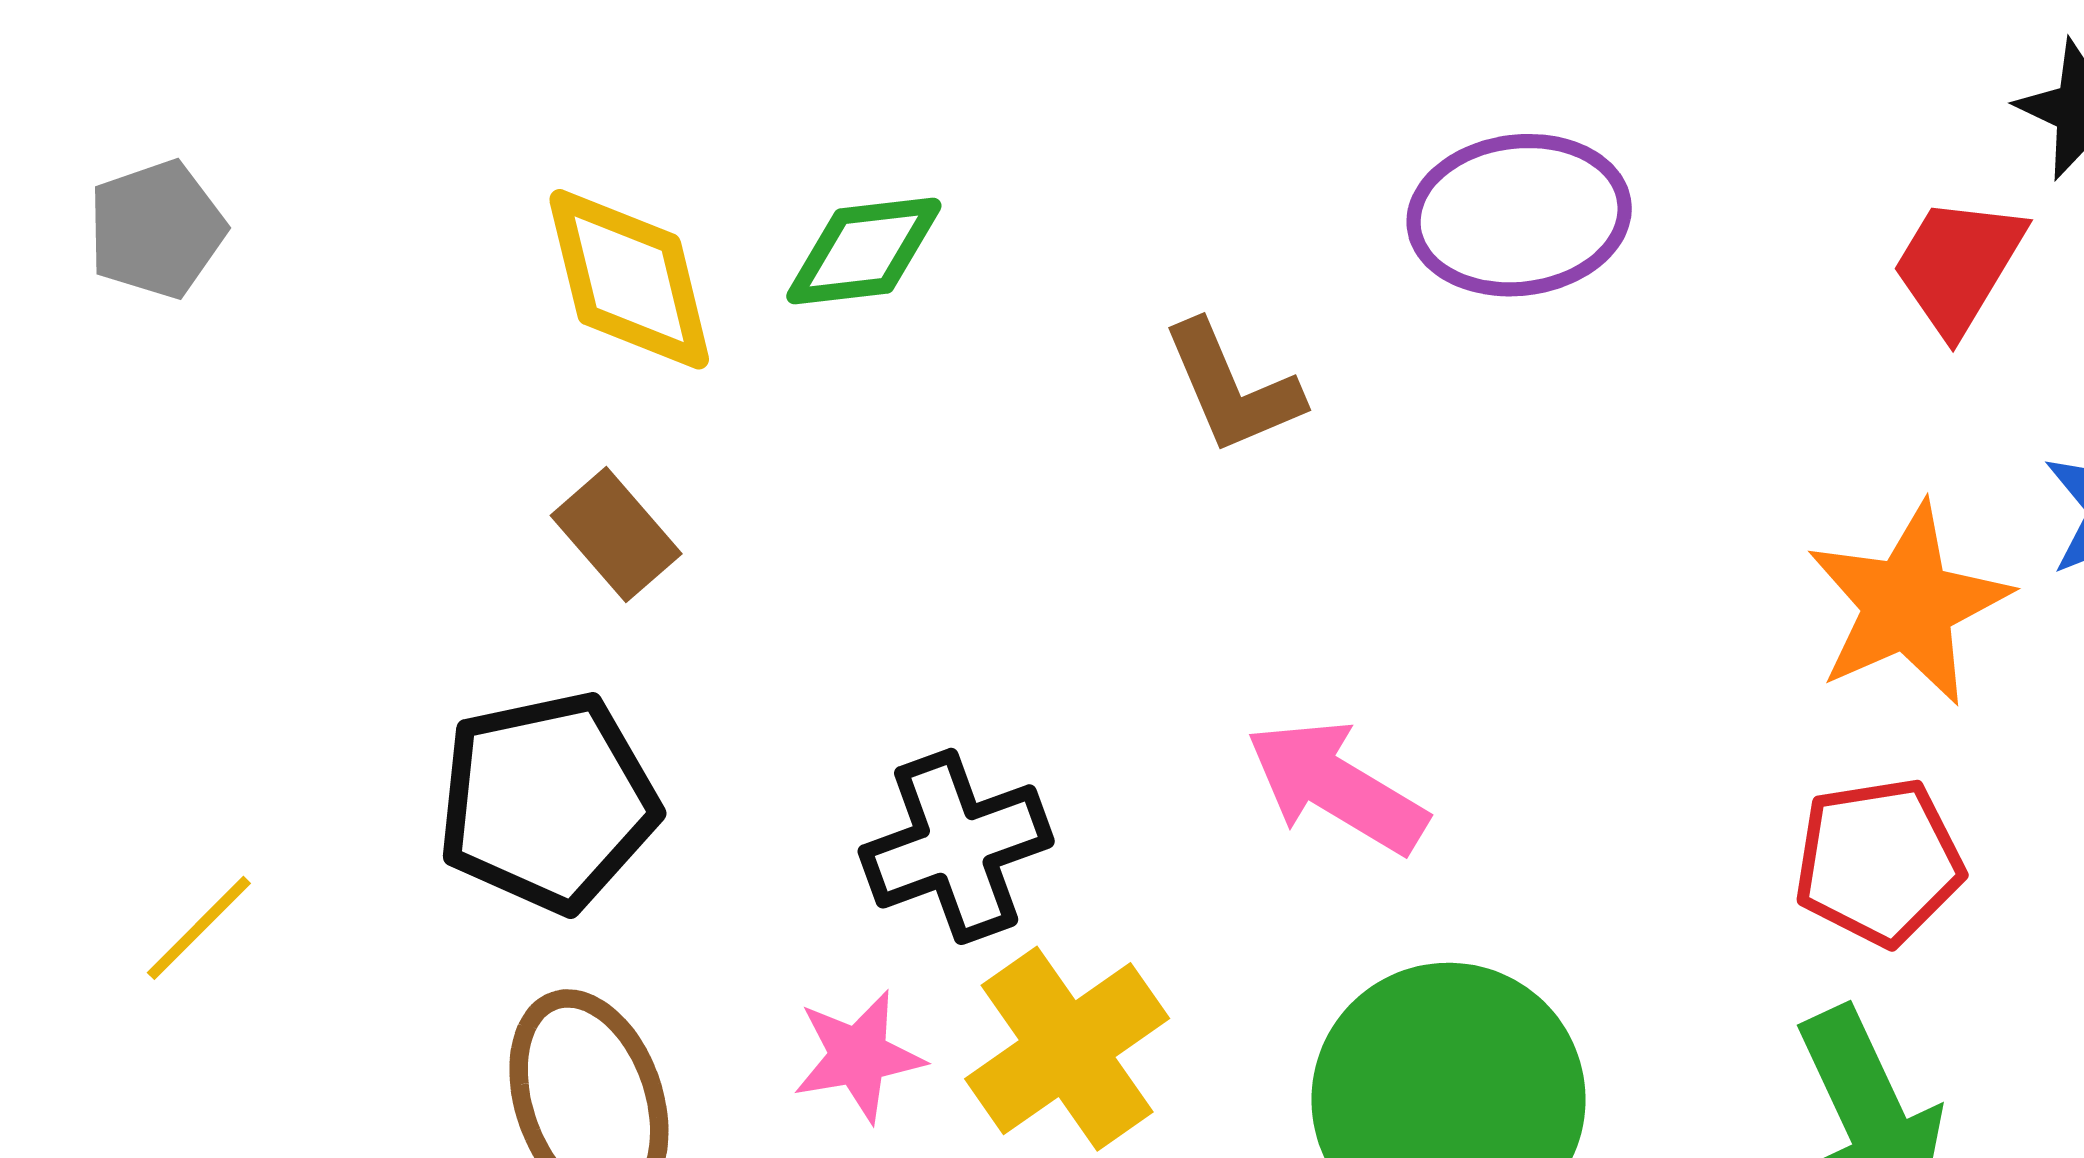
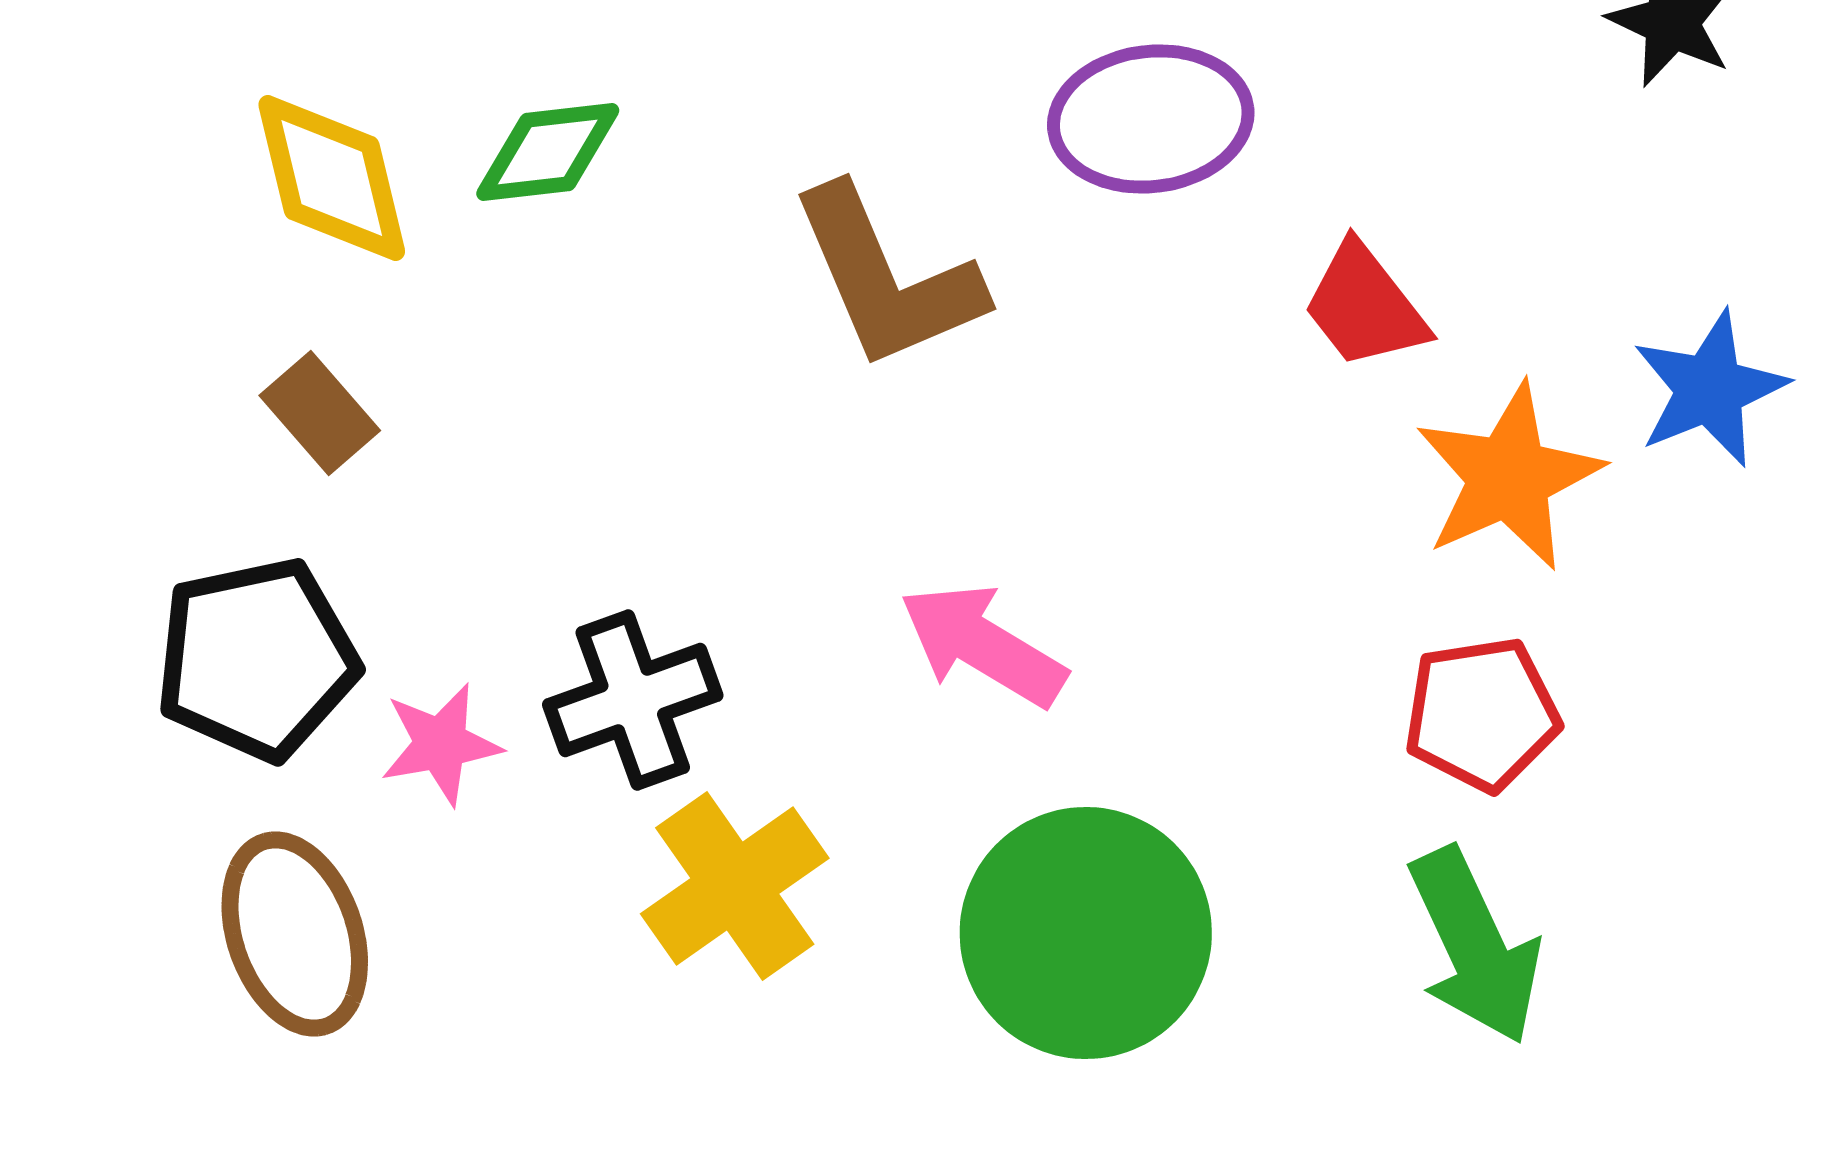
red trapezoid: (1958, 265) -> (1365, 306), moved, turned -69
brown L-shape: (1232, 388) -> (887, 278), size x1.5
pink star: (858, 1056) -> (441, 744), moved

